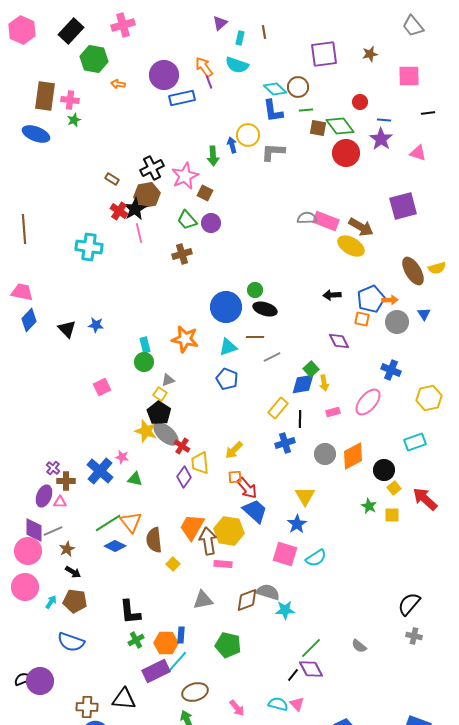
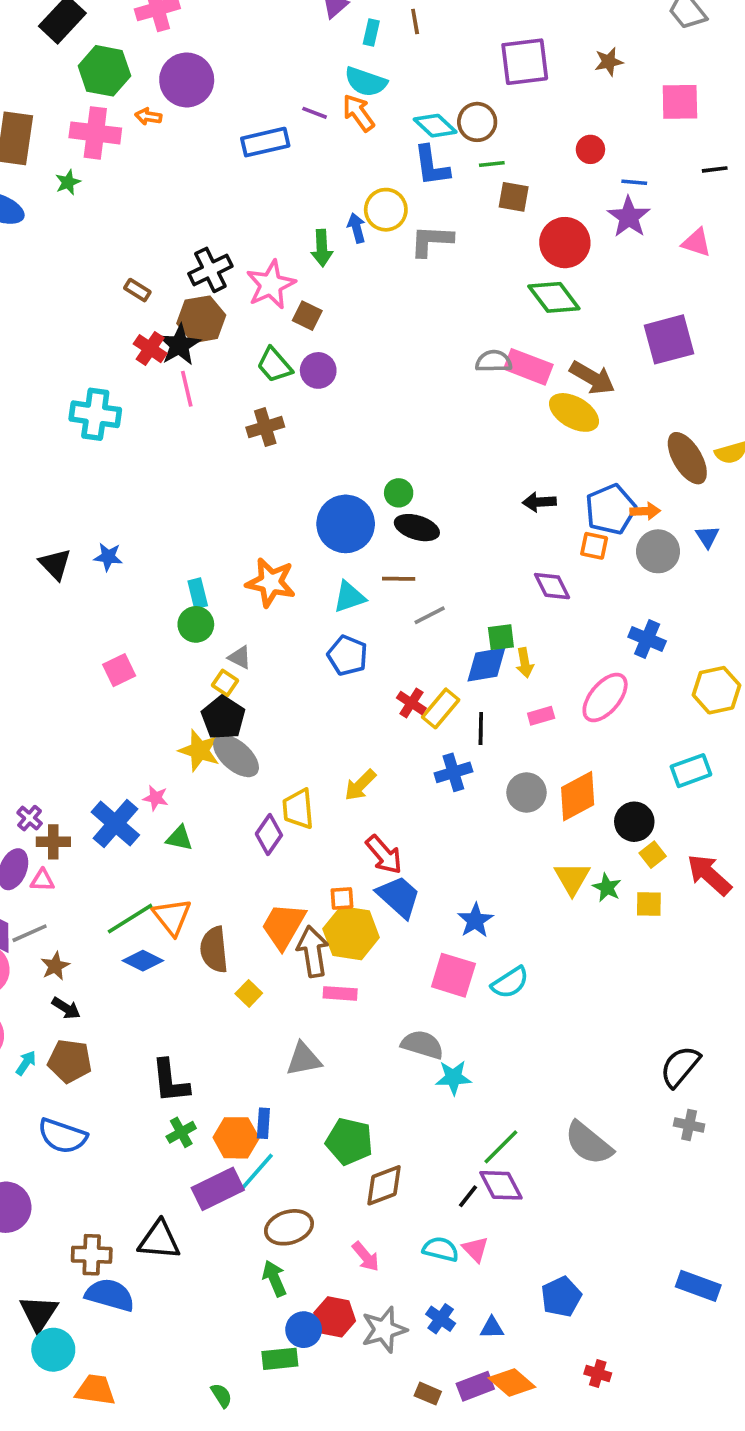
orange arrow: (204, 67) -> (358, 113), moved
purple circle: (164, 75) -> (187, 80), moved
purple line: (209, 82) -> (315, 113), turned -48
pink cross: (70, 100) -> (95, 133), moved, size x1.5
green diamond: (340, 126) -> (554, 297), moved
green square: (311, 369) -> (501, 637), turned 35
gray triangle: (168, 380) -> (240, 657), turned 48
red cross: (182, 446) -> (411, 703), moved
orange square: (235, 477) -> (342, 898), moved
yellow triangle: (305, 496) -> (572, 878), moved
brown diamond: (247, 600) -> (384, 1185), moved
gray semicircle: (359, 646) -> (589, 1143), size x1.8

